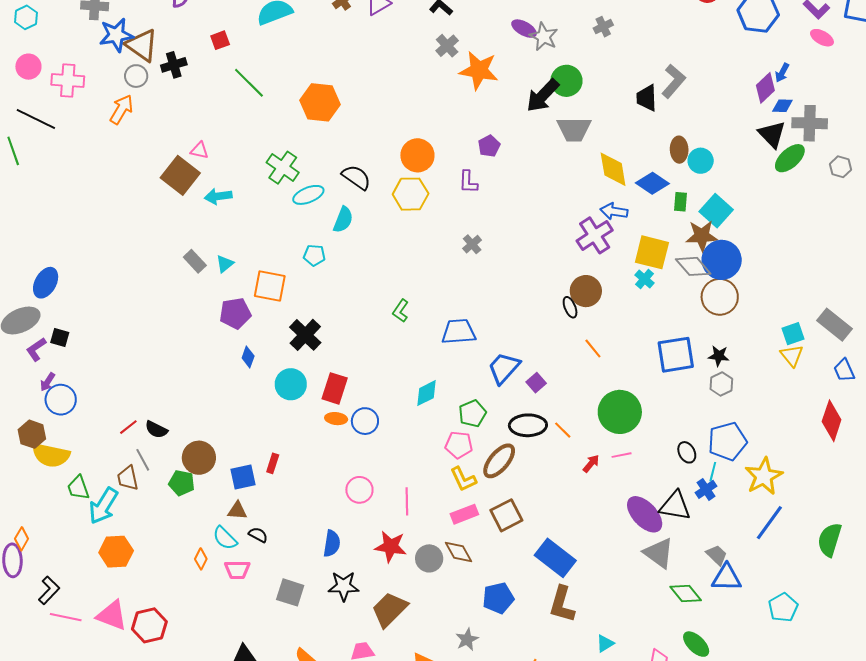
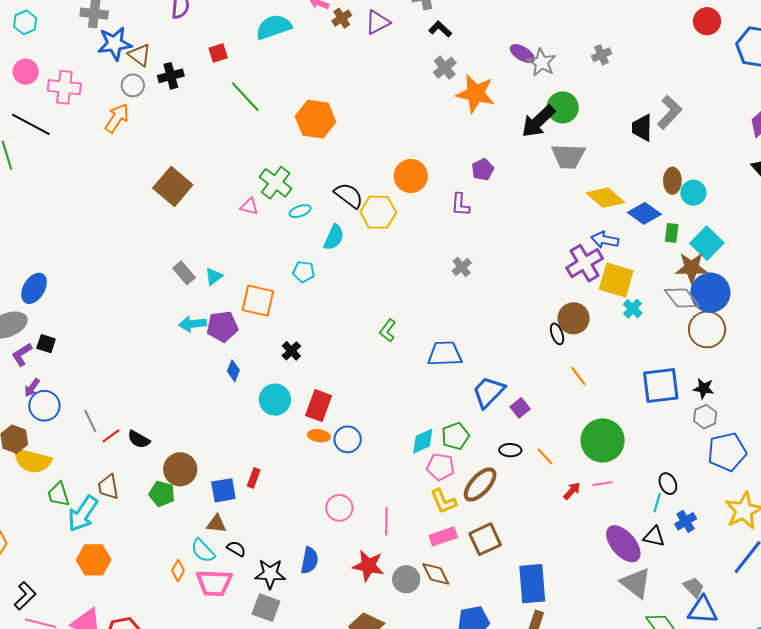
brown triangle: (142, 45) -> (140, 55), size x0.7
pink triangle: (199, 150) -> (249, 206), moved
yellow diamond: (613, 169) -> (606, 198), turned -42
yellow hexagon: (411, 194) -> (378, 212), moved
cyan ellipse: (308, 195) -> (300, 211), size x0.7
cyan arrow: (218, 196) -> (192, 324), moved
yellow square: (652, 252) -> (616, 280), moved
black cross: (305, 335) -> (291, 351), size x0.6
cyan diamond: (426, 393) -> (423, 441), moved
black ellipse: (528, 425) -> (510, 450), size x0.6
blue pentagon: (727, 441) -> (727, 452), moved
gray line: (143, 460) -> (90, 421), moved
cyan line: (713, 472) -> (657, 503), moved
black triangle: (675, 506) -> (654, 537), size x0.7
blue rectangle: (555, 558) -> (532, 584), turned 45
pink trapezoid: (237, 570) -> (214, 583), size x1.4
black star: (344, 586) -> (270, 574), moved

